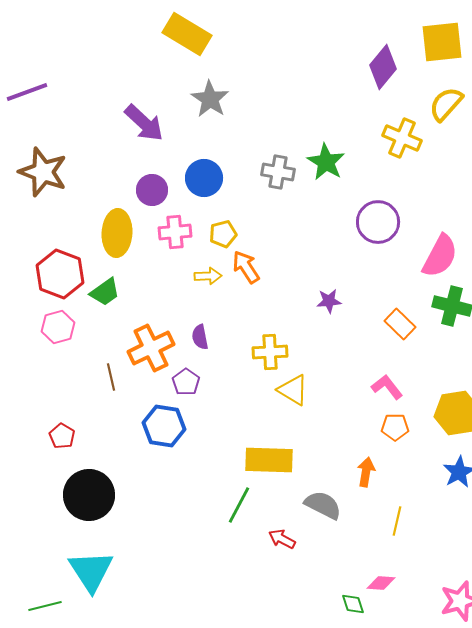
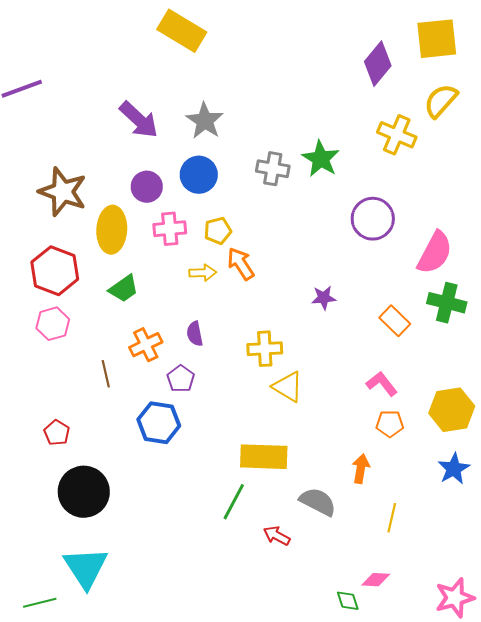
gray star: (210, 99) -> (205, 121), moved
brown star: (43, 172) -> (63, 192), moved
green trapezoid: (105, 292) -> (124, 289), moved
orange cross: (151, 348) -> (146, 345), size x0.7

